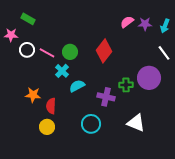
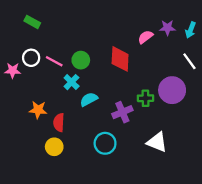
pink semicircle: (127, 22) -> (145, 37), moved
pink star: (11, 35) -> (13, 70), moved
red diamond: (104, 51) -> (120, 59), turned -35
purple cross: (106, 97) -> (122, 112), turned -36

